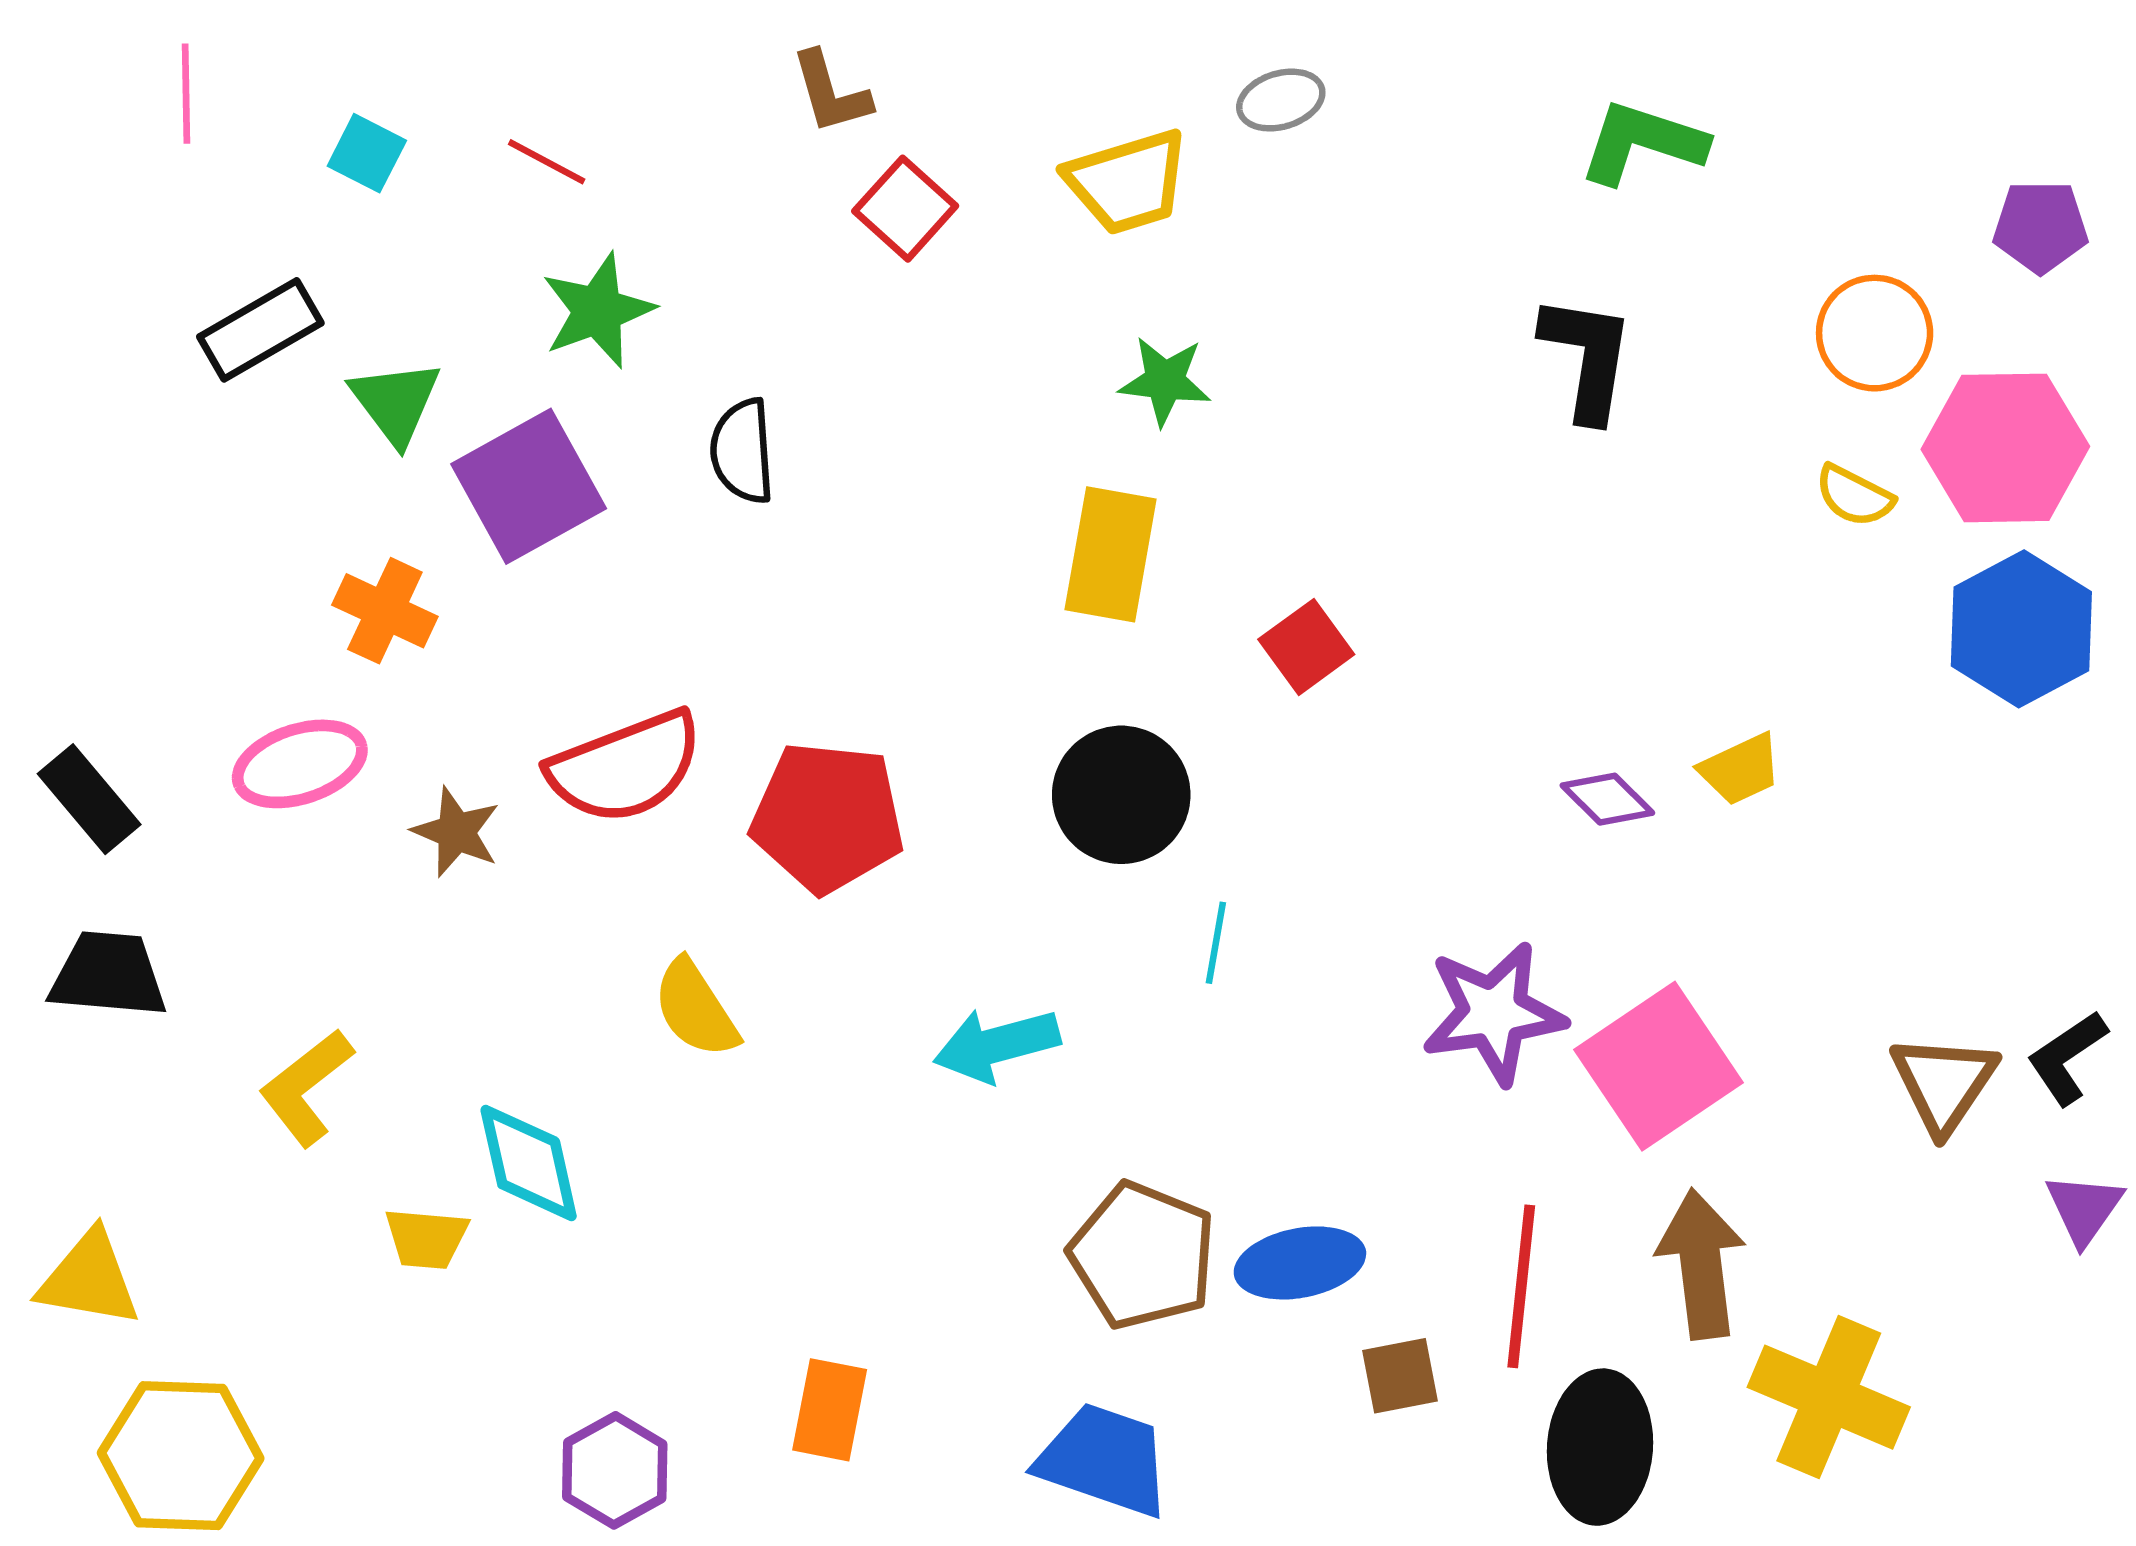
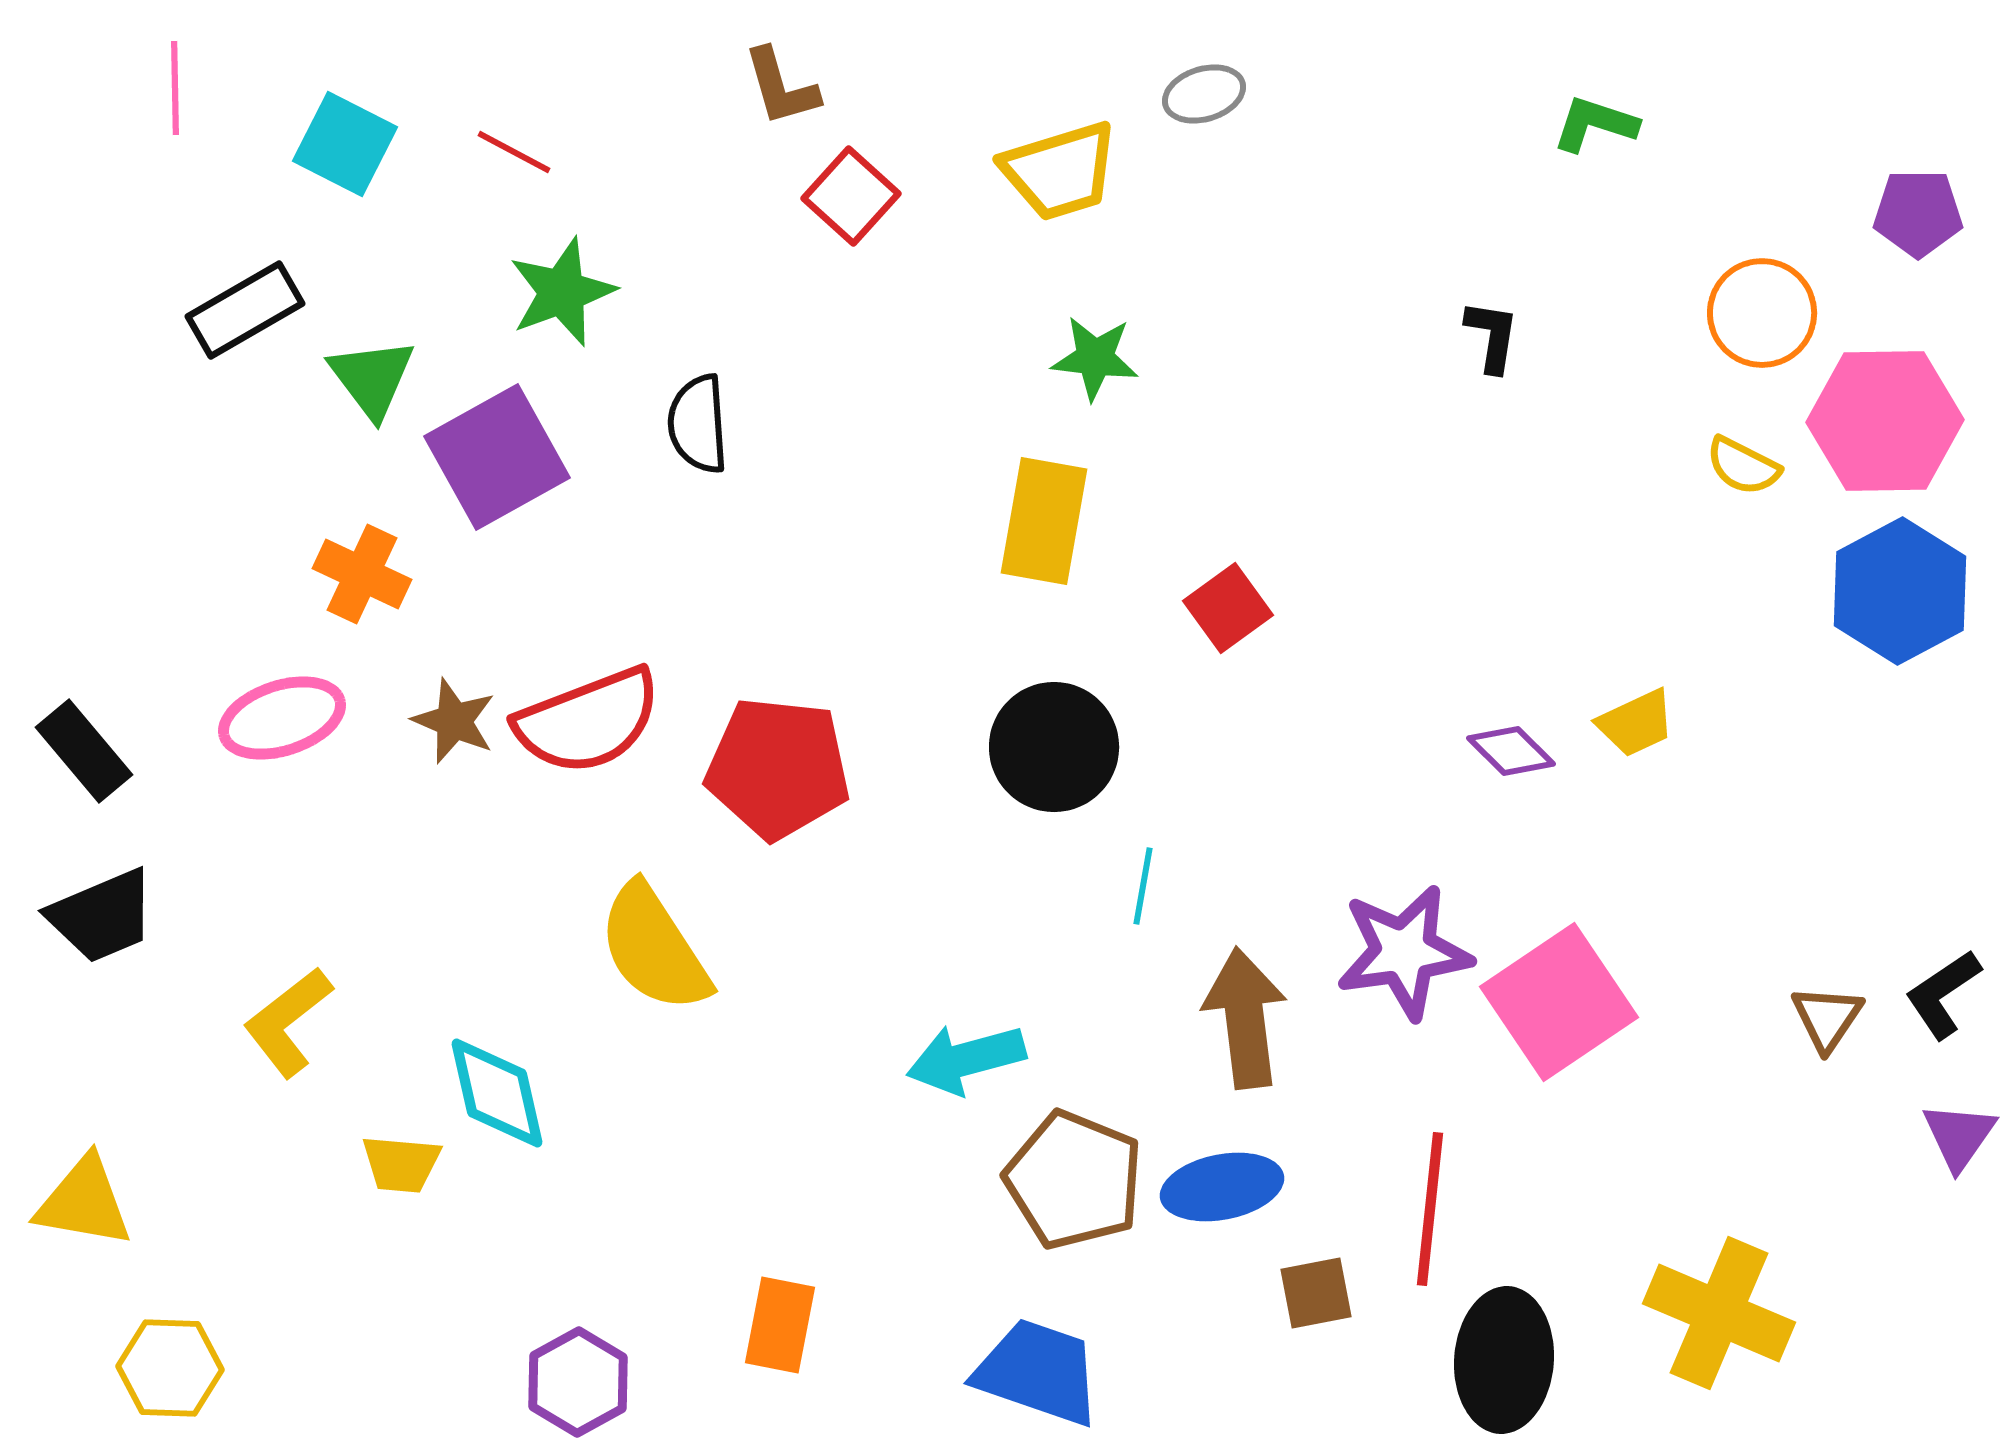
green L-shape: (1643, 143) -> (1595, 124), moved, size x0.7
cyan square: (367, 153) -> (345, 144), size x1.4
black L-shape: (1587, 358) -> (1492, 336), size x0.6
brown star: (456, 832) -> (454, 721), moved
black trapezoid: (108, 975) -> (102, 916), turned 152
yellow semicircle: (696, 1009) -> (654, 948), size x1.4
cyan arrow: (997, 1045) -> (966, 1059), moved
brown triangle: (1944, 1083) -> (1827, 1018), size x0.7
brown arrow: (1701, 1264) -> (1245, 1018), moved
yellow hexagon: (181, 1456) -> (170, 1368), size x0.7

